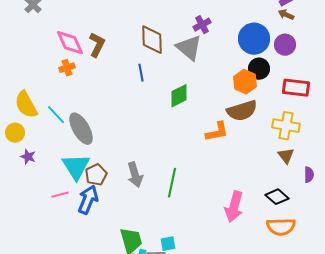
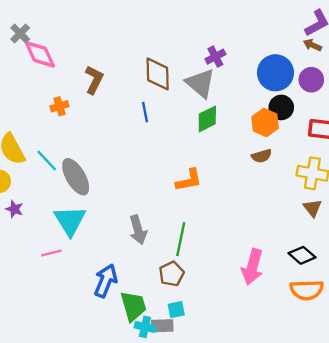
pink diamond: (70, 43) -> (40, 54), moved
green diamond: (179, 96) -> (207, 119), moved
brown semicircle: (242, 111) -> (262, 156), size x0.6
orange L-shape: (217, 132) -> (189, 180), moved
brown pentagon: (96, 175) -> (172, 274), moved
blue arrow: (88, 200) -> (106, 281), moved

